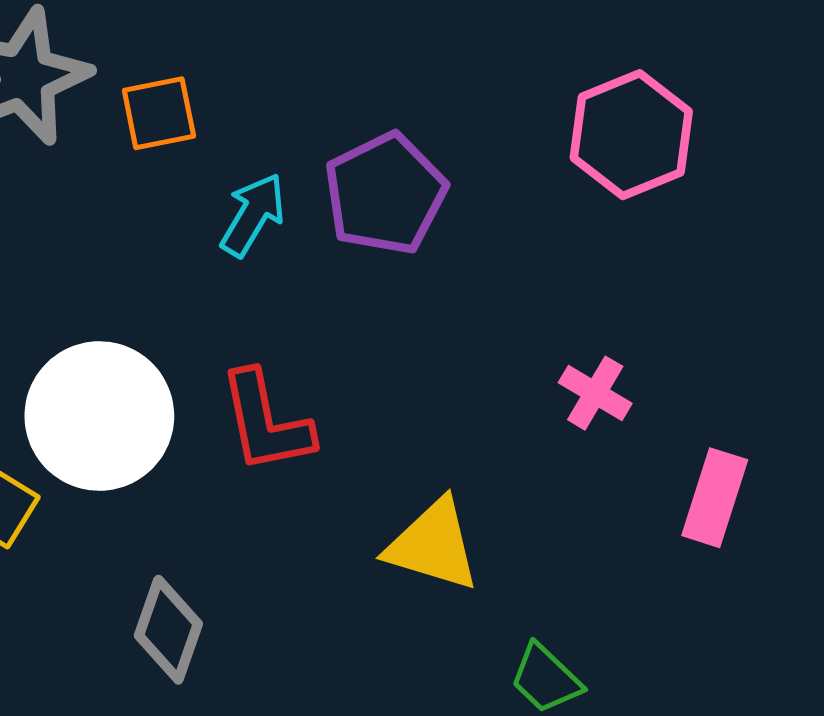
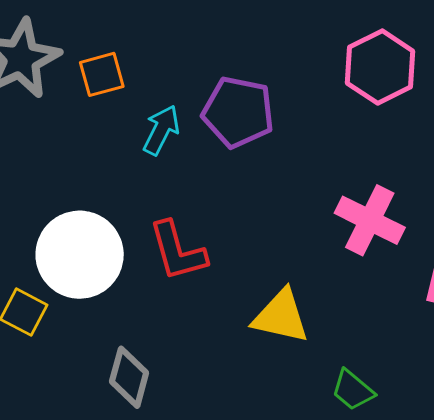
purple pentagon: (385, 194) -> (238, 112), turned -30
pink cross: (595, 393) -> (370, 220), size x1.6

